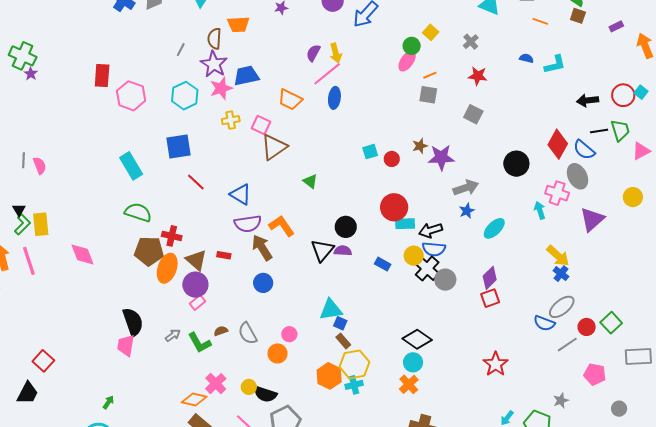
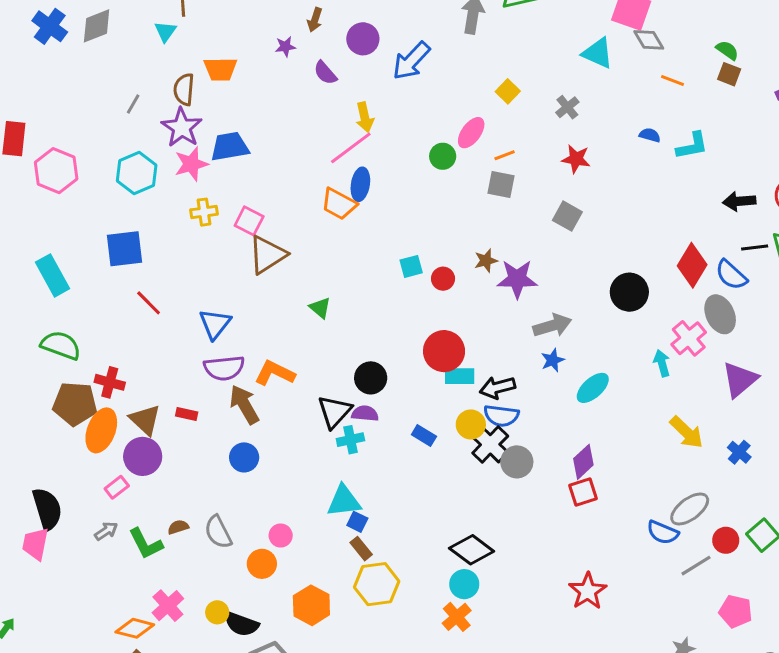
green circle: (412, 46) -> (443, 156), moved
purple semicircle: (313, 53) -> (325, 73), moved, turned -72
orange trapezoid: (290, 100) -> (339, 204), moved
pink cross: (557, 193) -> (689, 338), turned 30
blue triangle: (241, 194) -> (215, 324), turned 35
orange L-shape: (282, 226) -> (275, 373), turned -32
blue cross: (561, 274) -> (739, 452), moved
pink rectangle: (198, 302) -> (117, 487), moved
orange hexagon: (329, 376) -> (311, 605), moved
cyan cross: (354, 385) -> (350, 440), moved

